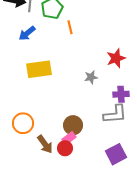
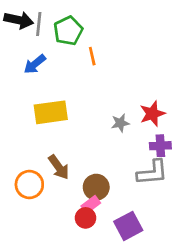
red star: (116, 58) -> (152, 114), moved
brown arrow: (45, 144) -> (59, 167), moved
purple square: (116, 154) -> (128, 226), moved

